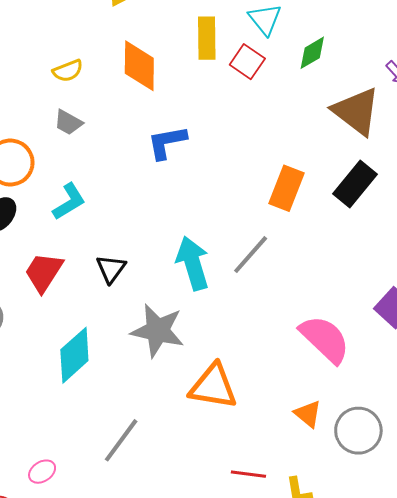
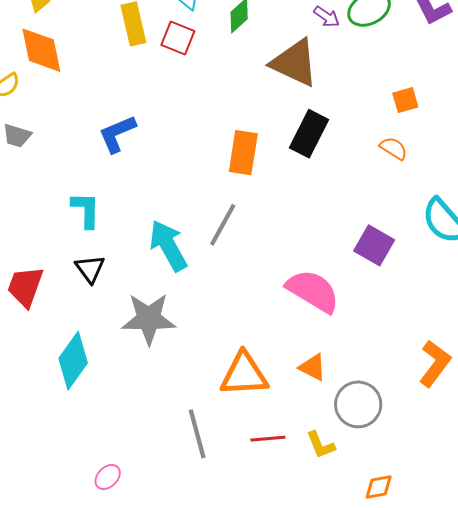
orange diamond: (139, 66) -> (41, 50), moved
cyan L-shape: (69, 202) -> (86, 210), moved, turned -45
orange triangle: (213, 386) -> (244, 374), moved
gray circle: (358, 431) -> (358, 404), moved
gray line: (121, 440) -> (197, 434), moved, turned -39
pink ellipse: (42, 472) -> (108, 477), moved

